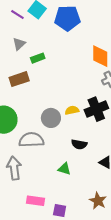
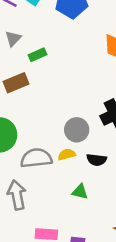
yellow semicircle: (72, 110) -> (67, 155), moved
gray circle: (51, 118) -> (77, 130), moved

